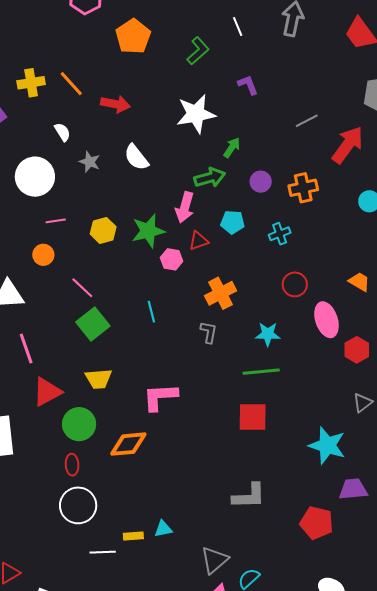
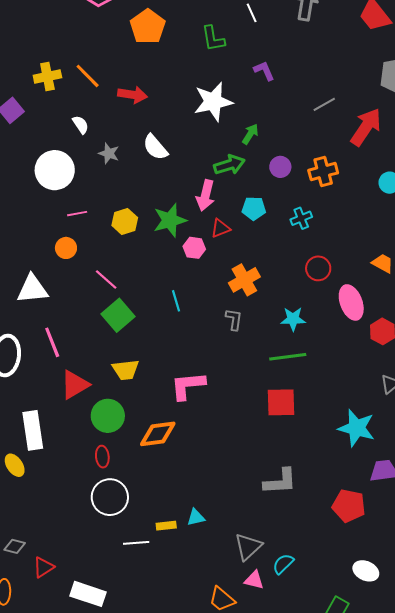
green L-shape: (198, 51) -> (213, 39), turned 124

